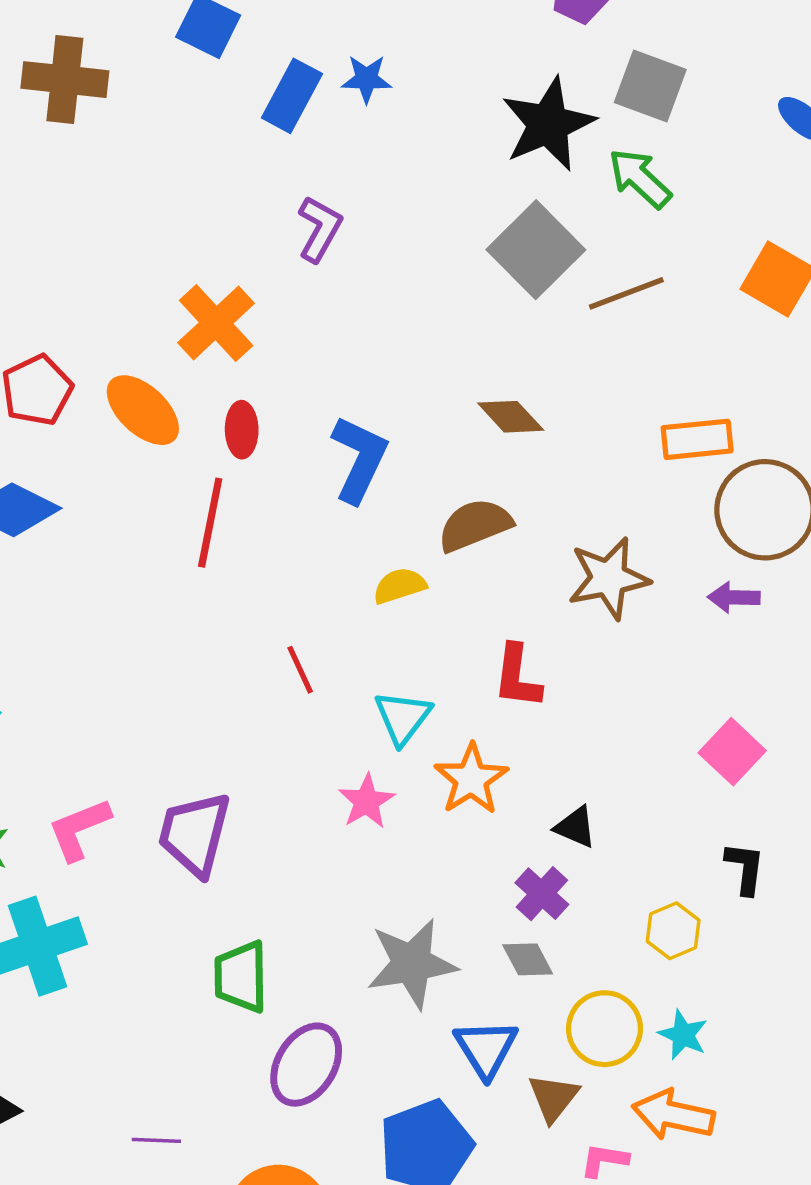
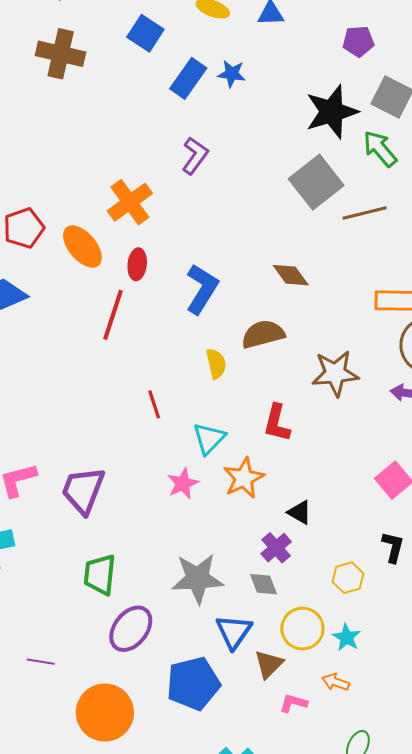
yellow semicircle: (400, 586) -> (216, 364), turned 88
orange arrow: (673, 1115) -> (336, 682), size x0.6

